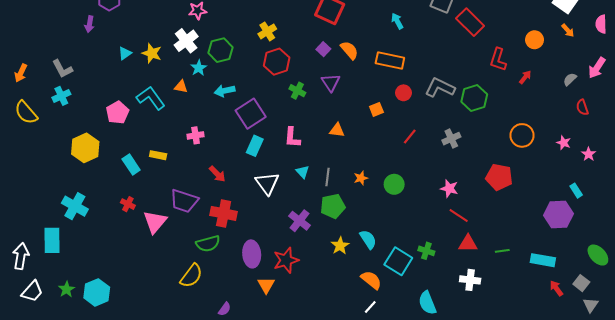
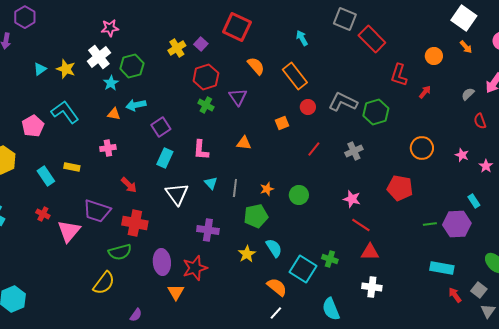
purple square: (323, 49) -> (201, 44), moved
orange rectangle: (390, 61) -> (295, 76), turned 40
red hexagon: (277, 62) -> (206, 77), moved
orange triangle: (181, 87) -> (114, 114), moved
purple square: (251, 114) -> (161, 127), size x0.7
green pentagon: (333, 206) -> (256, 216), moved
purple cross: (299, 221) -> (208, 230), turned -30
green line: (502, 251) -> (430, 224), moved

